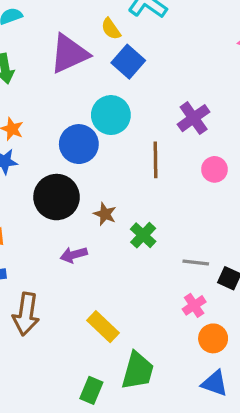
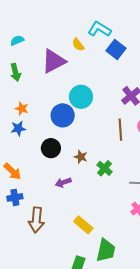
blue square: (128, 62) -> (116, 50), moved
brown line: (156, 160) -> (120, 130), moved
black circle: (57, 197) -> (51, 148), size x0.7

